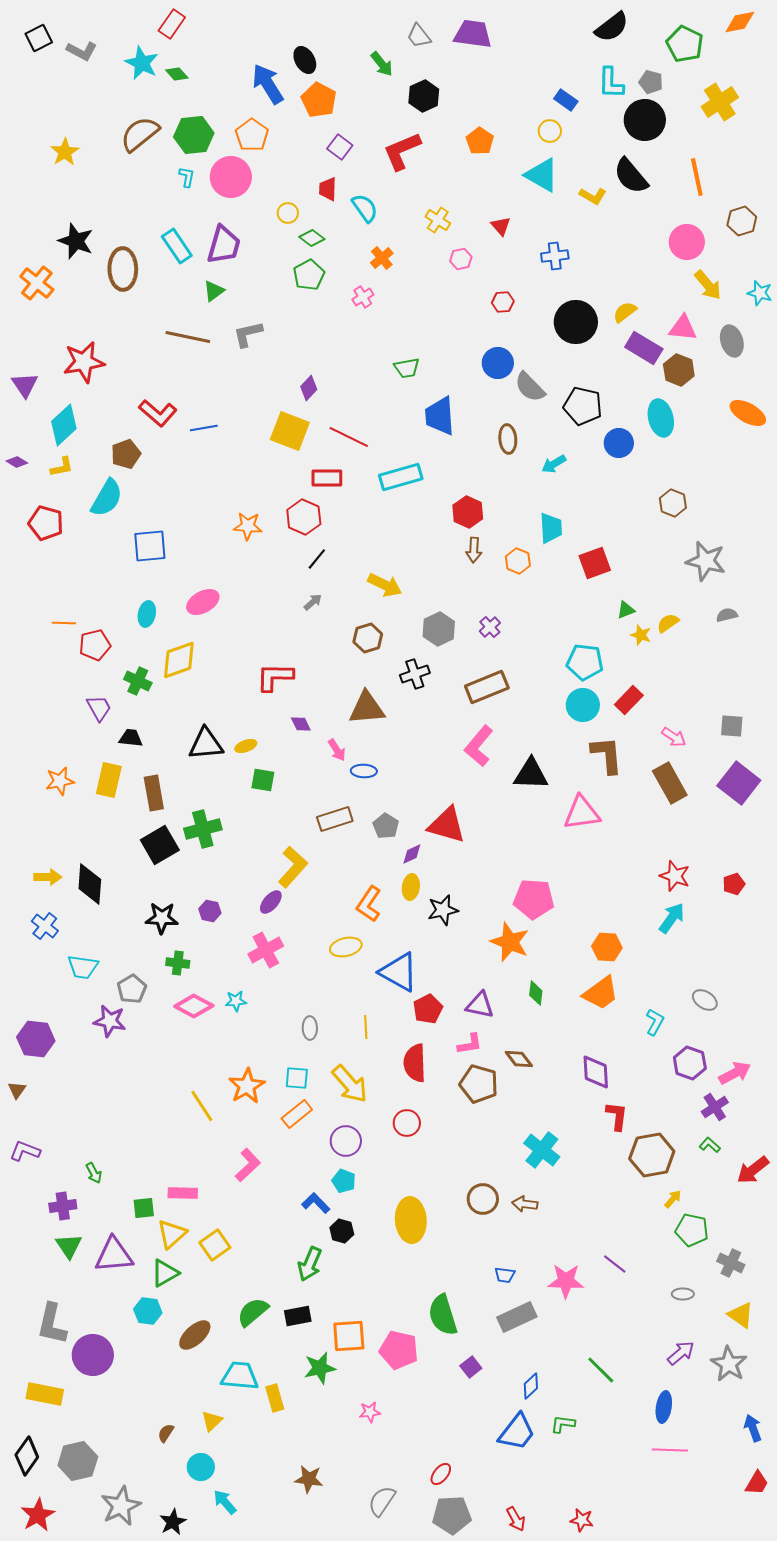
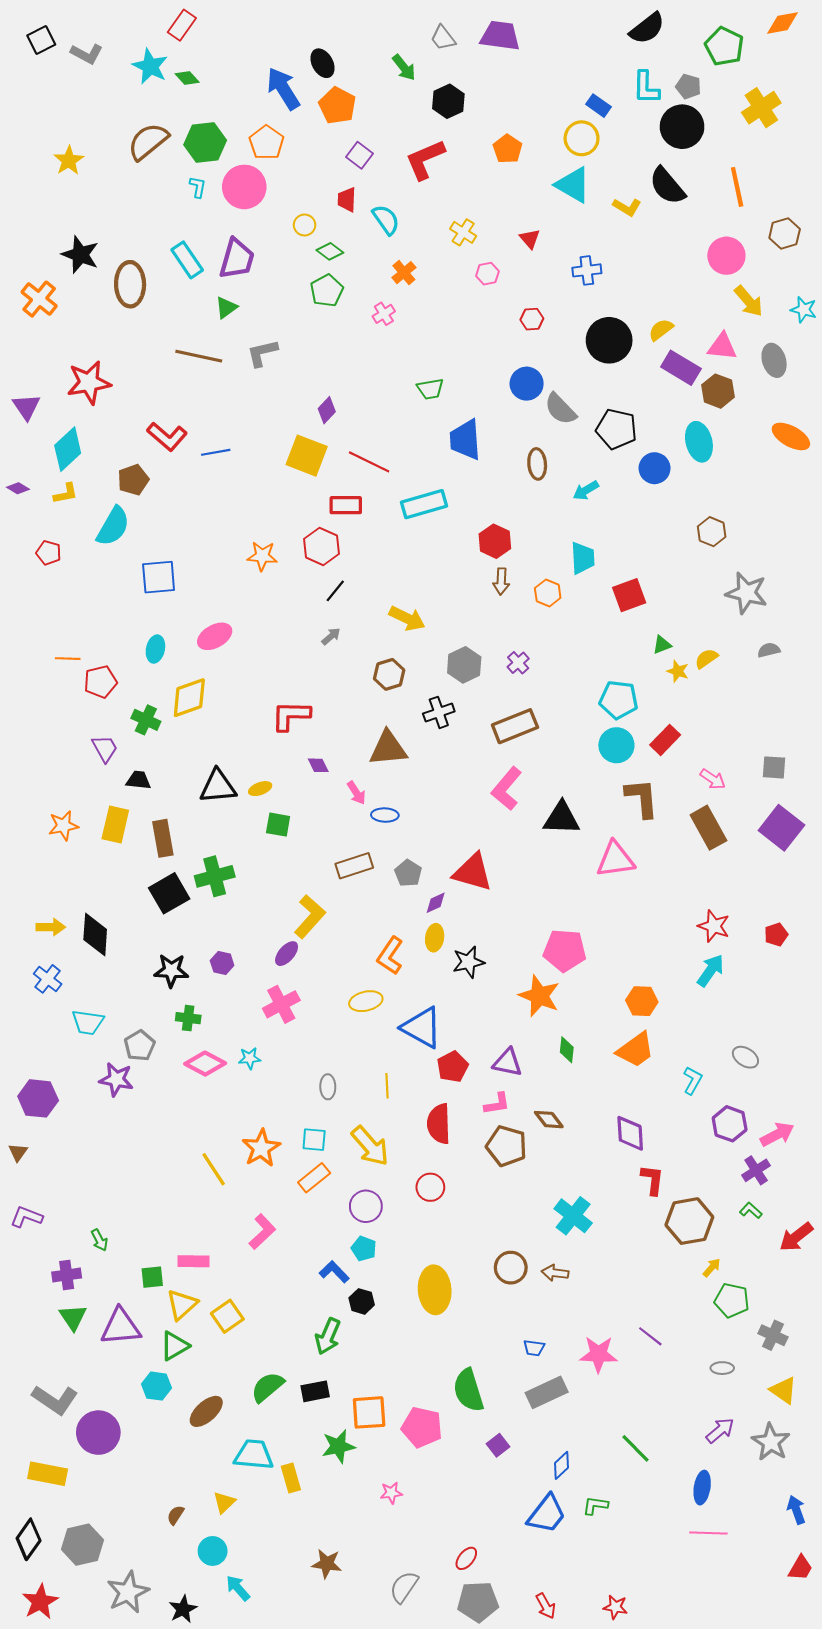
yellow circle: (550, 131) -> (582, 138), size x1.4
red pentagon: (46, 523) -> (49, 553), size x0.7
gray L-shape: (52, 1324) -> (55, 1400), turned -69

